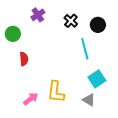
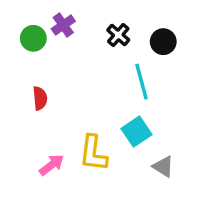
green circle: (13, 34) -> (33, 38), moved
cyan square: (97, 79) -> (137, 132), moved
gray triangle: (89, 100) -> (163, 167), moved

